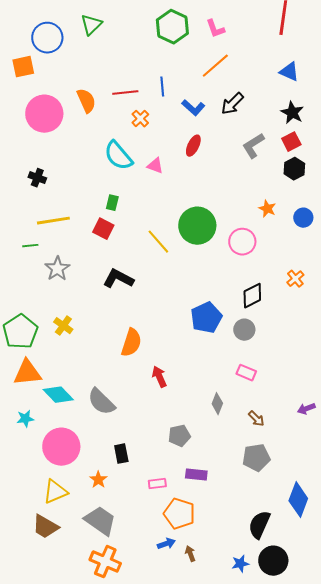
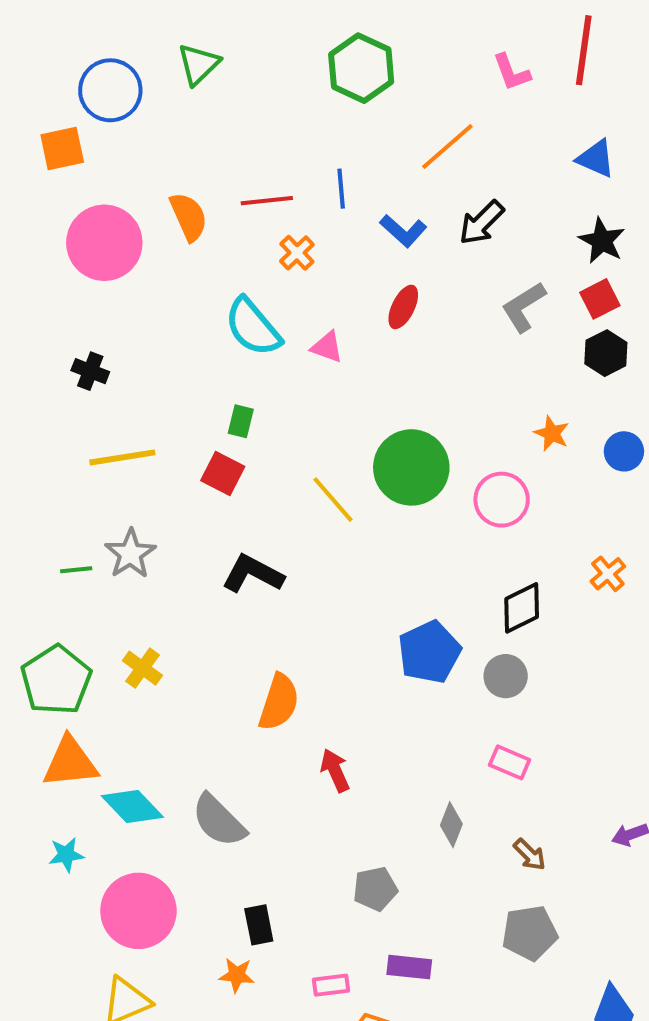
pink L-shape: (215, 29) -> (512, 72), moved
green line: (30, 246) -> (76, 570), moved
orange star: (98, 480) -> (237, 975), moved, turned -30

